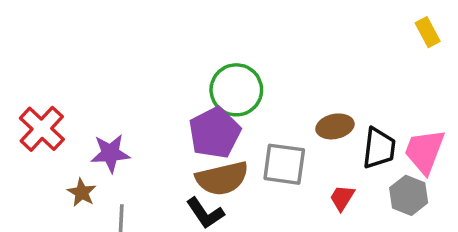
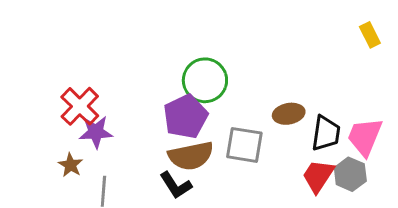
red cross: (42, 129) -> (80, 106), moved
red trapezoid: (342, 198) -> (318, 176), moved, size x1.5

